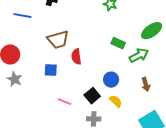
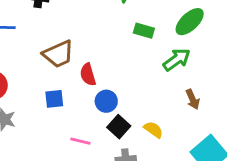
green rectangle: (118, 43) -> (144, 31), moved
blue circle: (111, 80) -> (106, 101), moved

